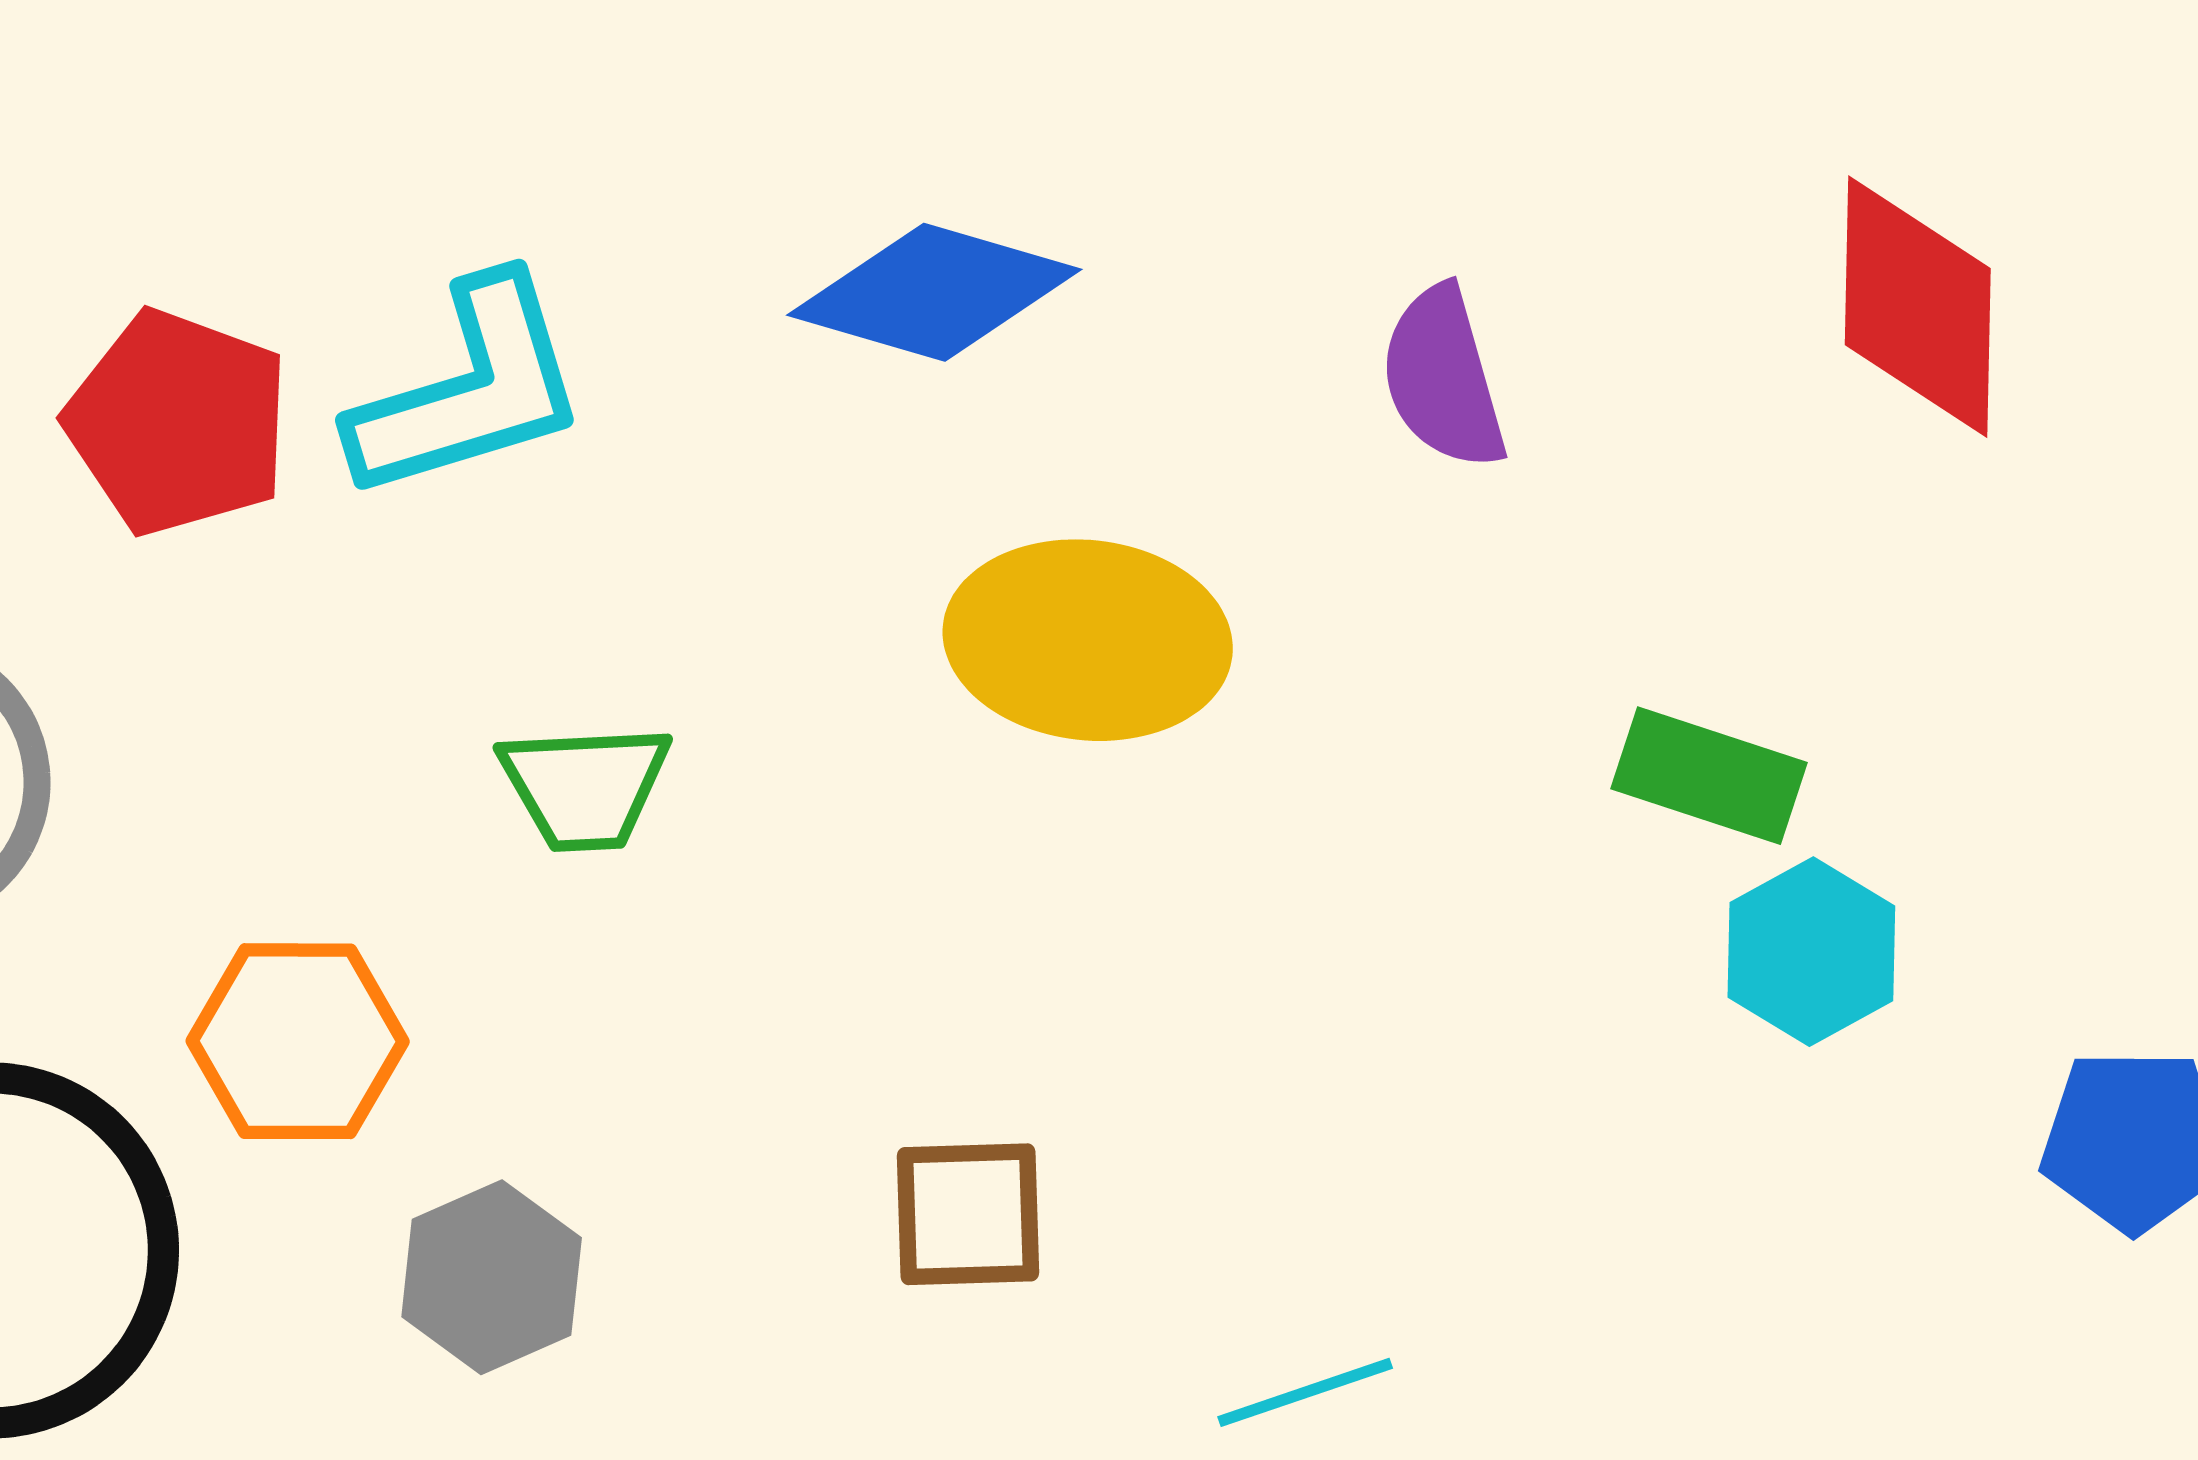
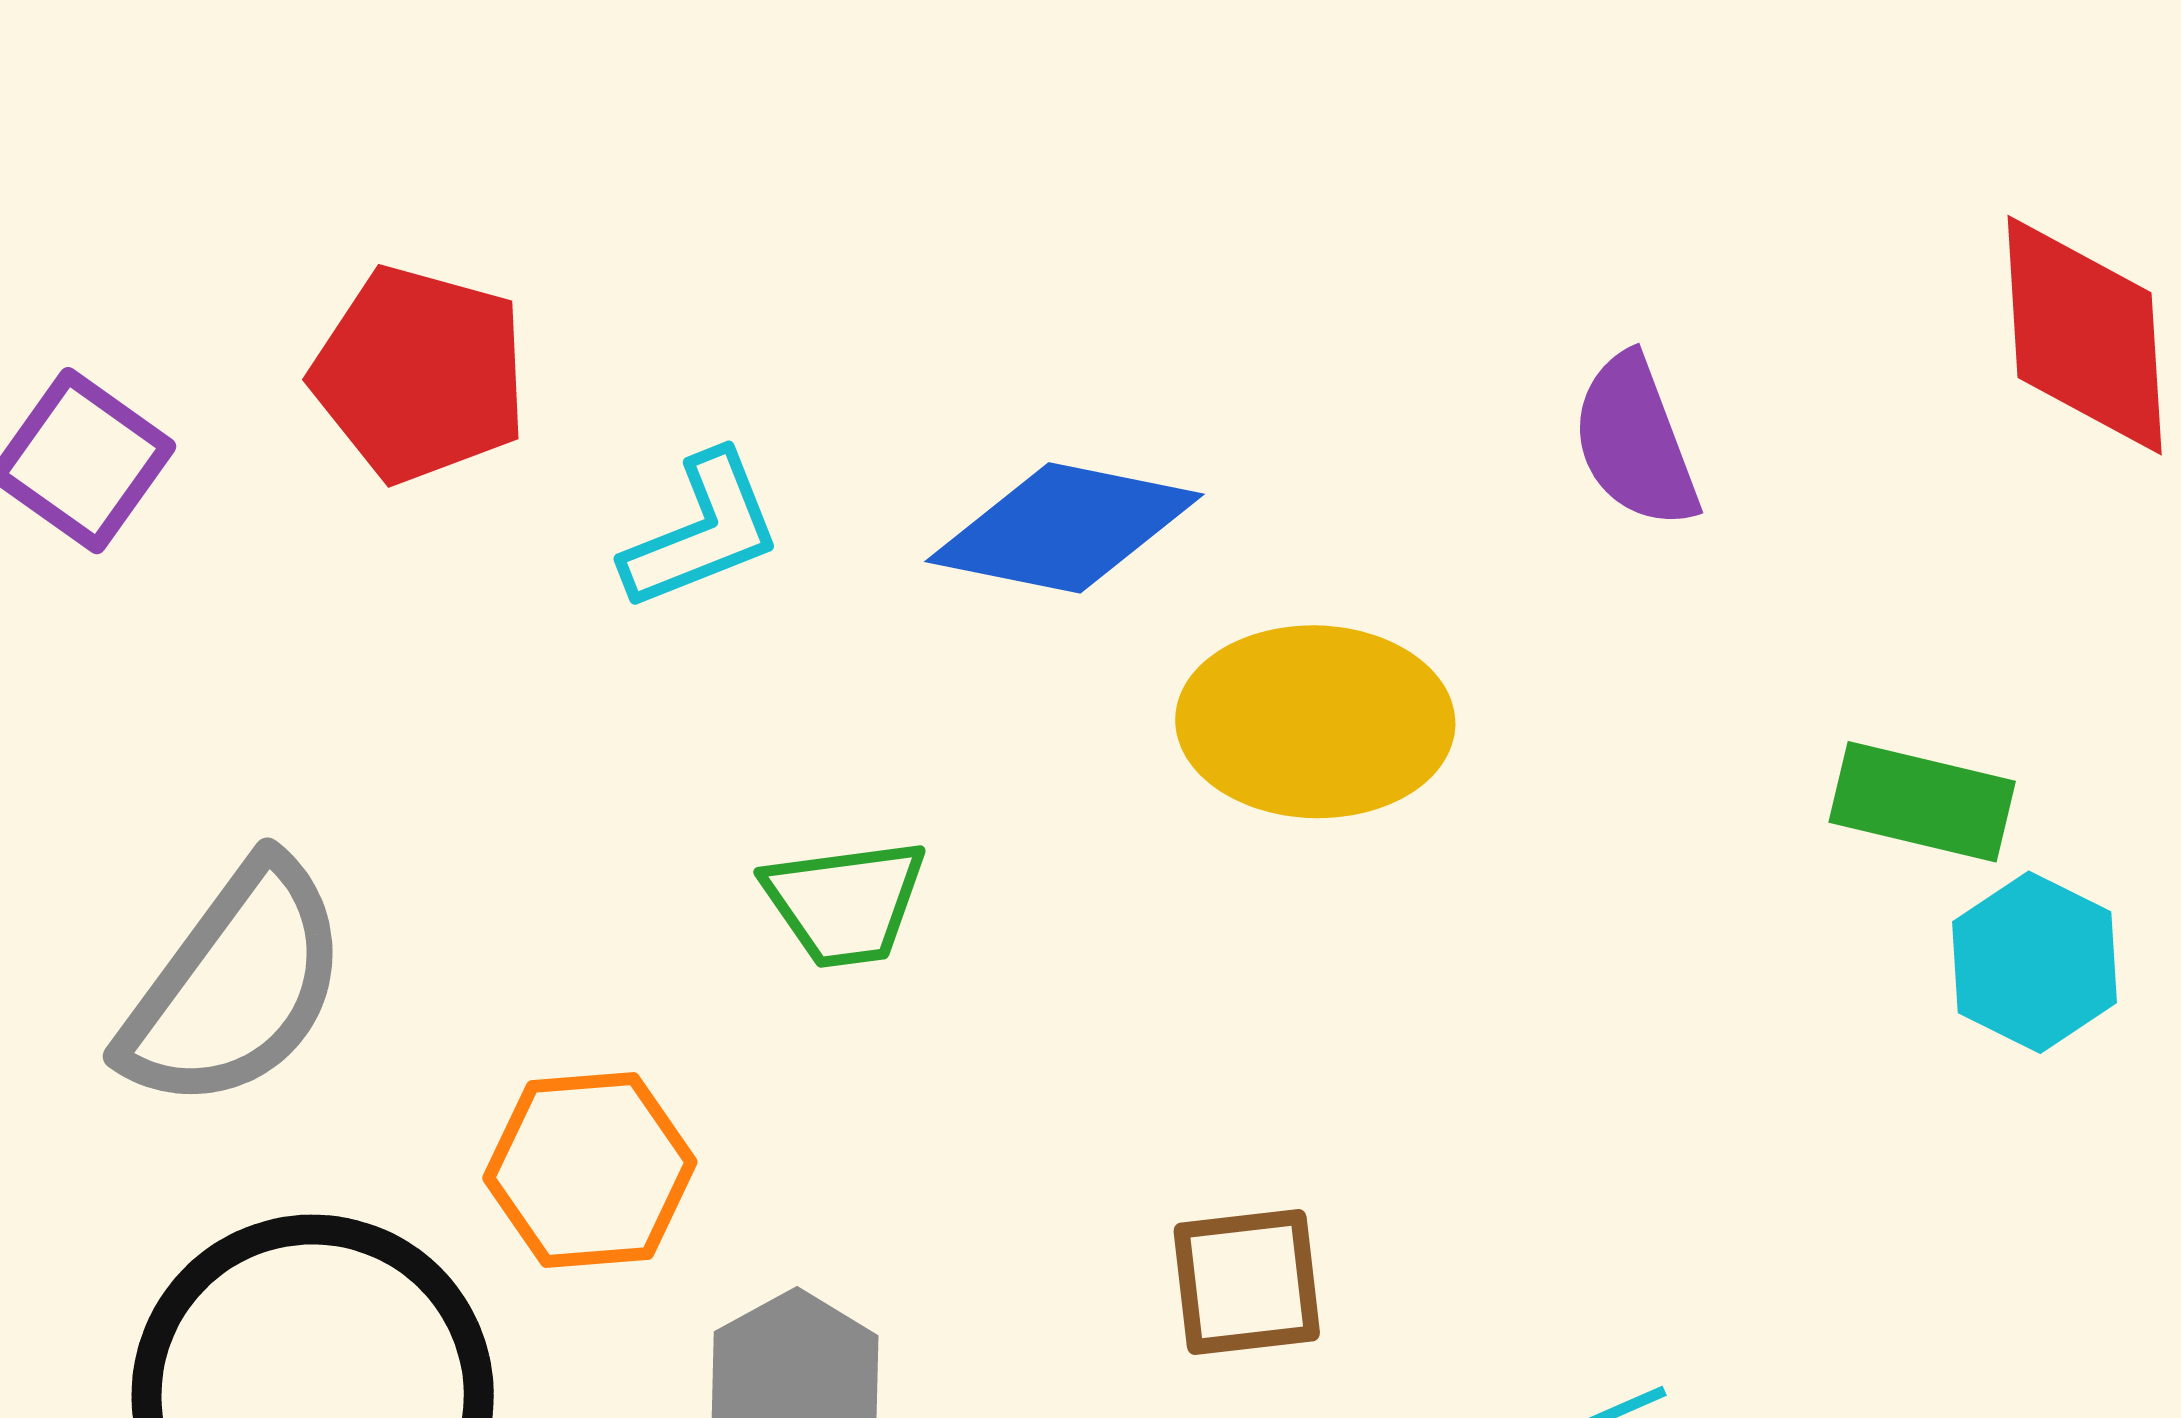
blue diamond: (934, 292) -> (1064, 528), moved
cyan L-shape: (469, 390) -> (702, 531), size x0.7
red pentagon: (178, 423) -> (420, 374), moved

